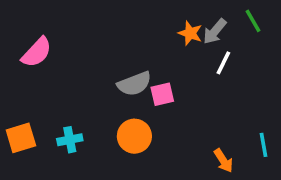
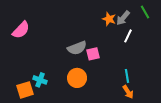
orange square: (21, 138) -> (25, 90), moved
cyan cross: (70, 140) -> (40, 80), turned 32
cyan line: (264, 145) -> (127, 76), moved

